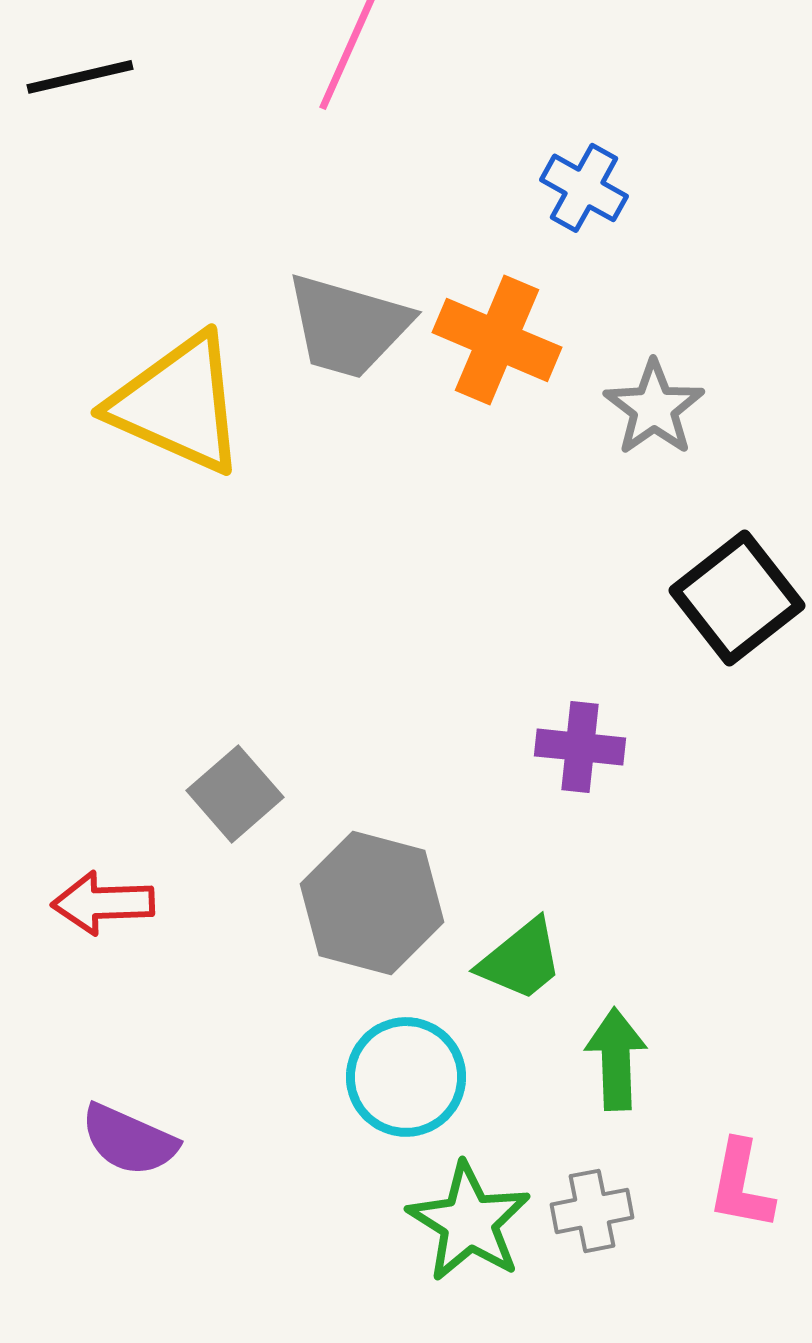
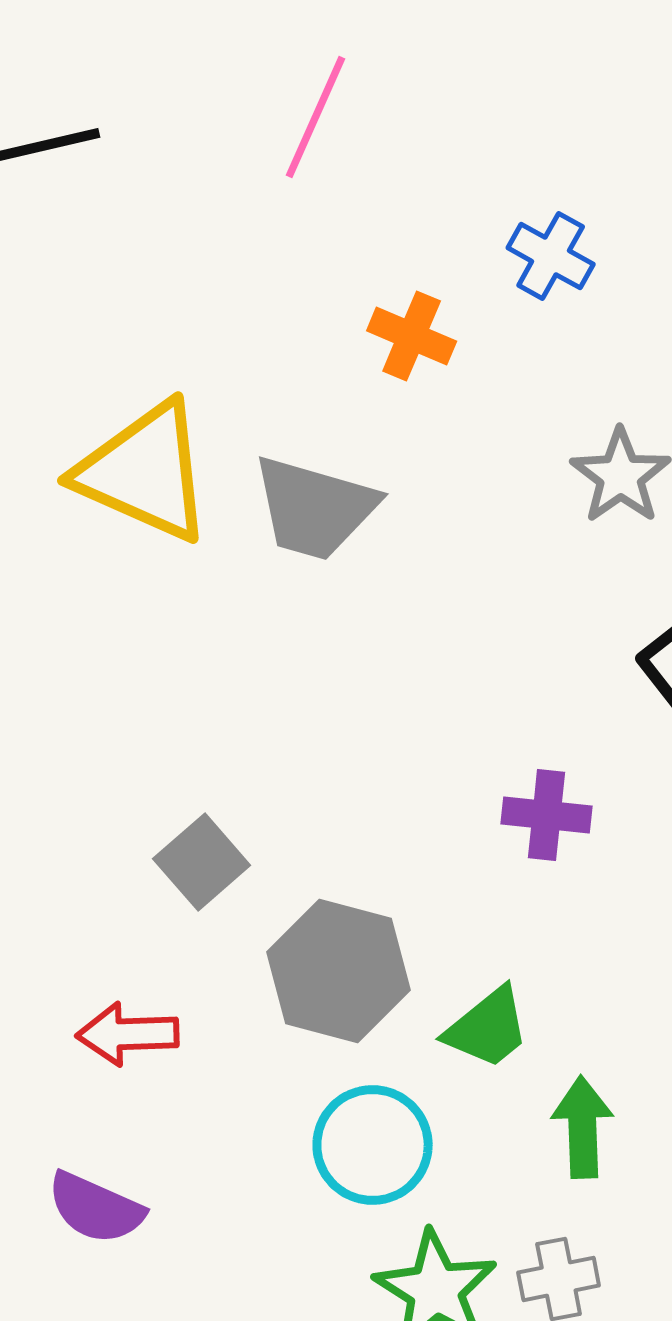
gray trapezoid: (348, 326) -> (315, 508), moved
orange cross: (497, 340) -> (412, 336), moved, size x0.7
red arrow: (103, 903) -> (128, 1034), moved

